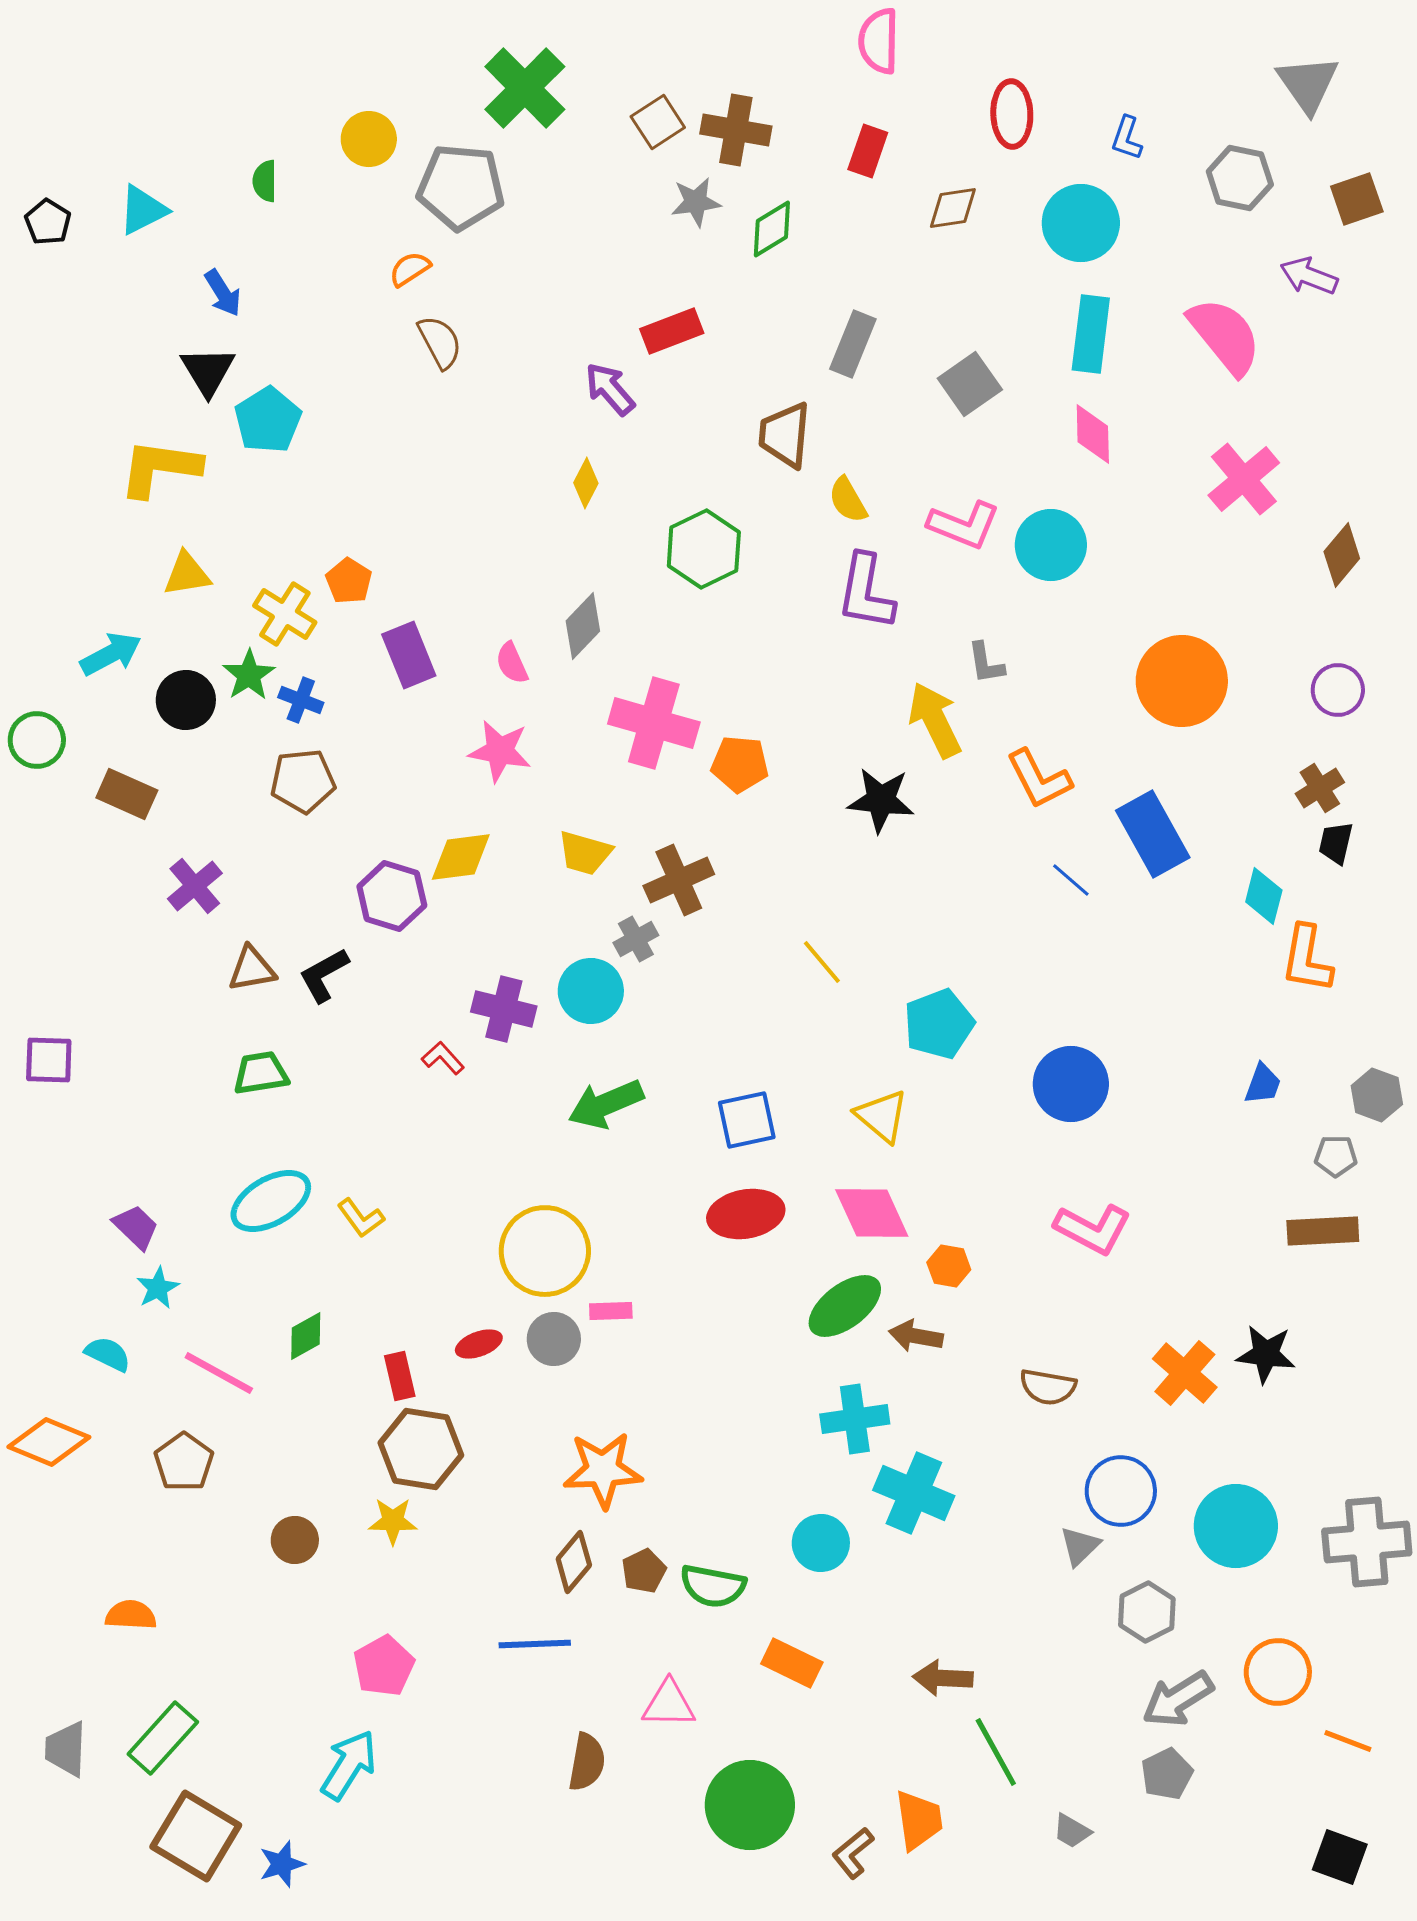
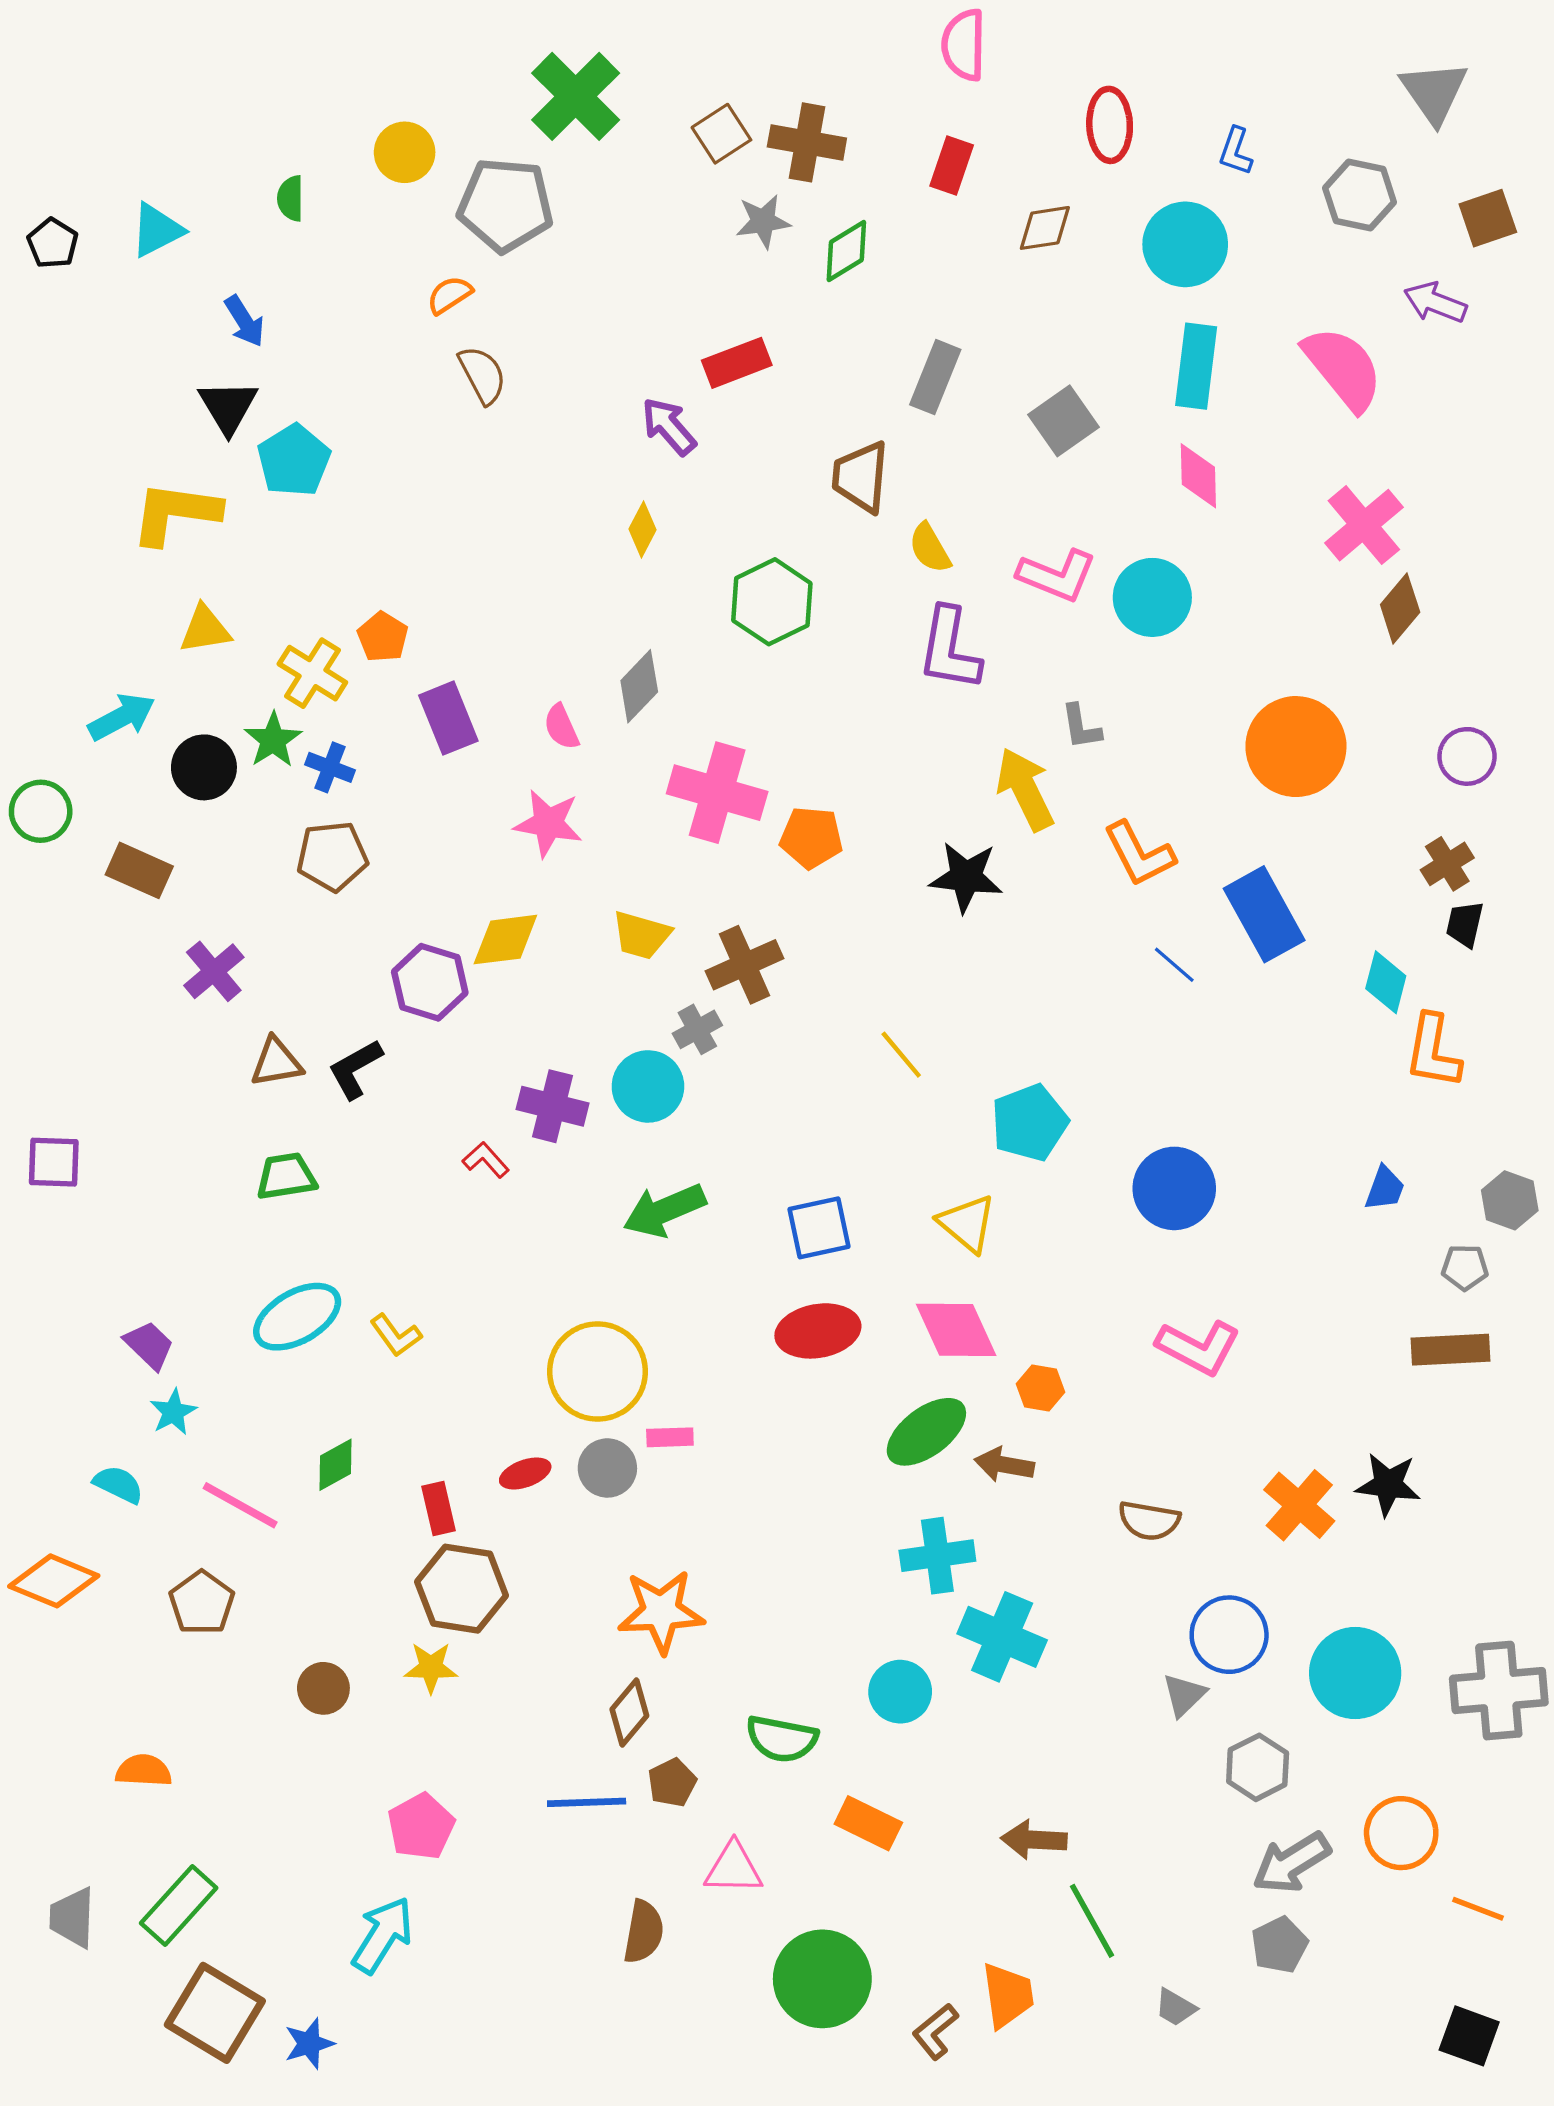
brown diamond: (1342, 555) -> (1400, 608), moved
brown pentagon: (644, 1571) -> (672, 1783), moved

